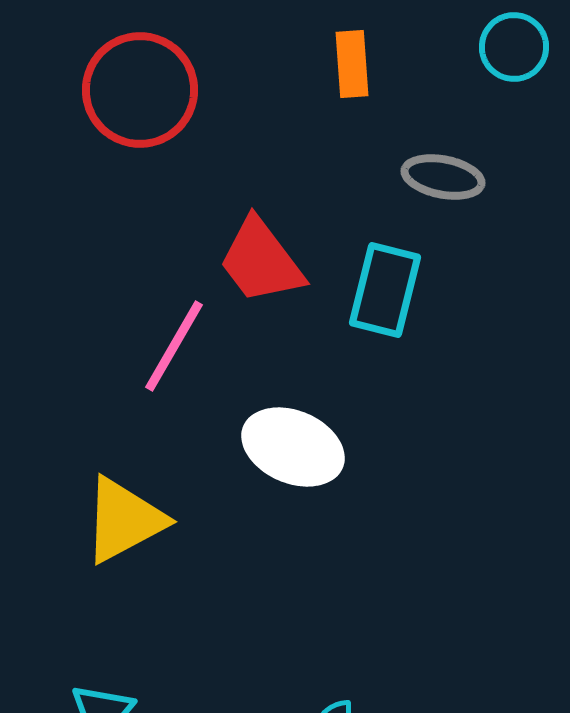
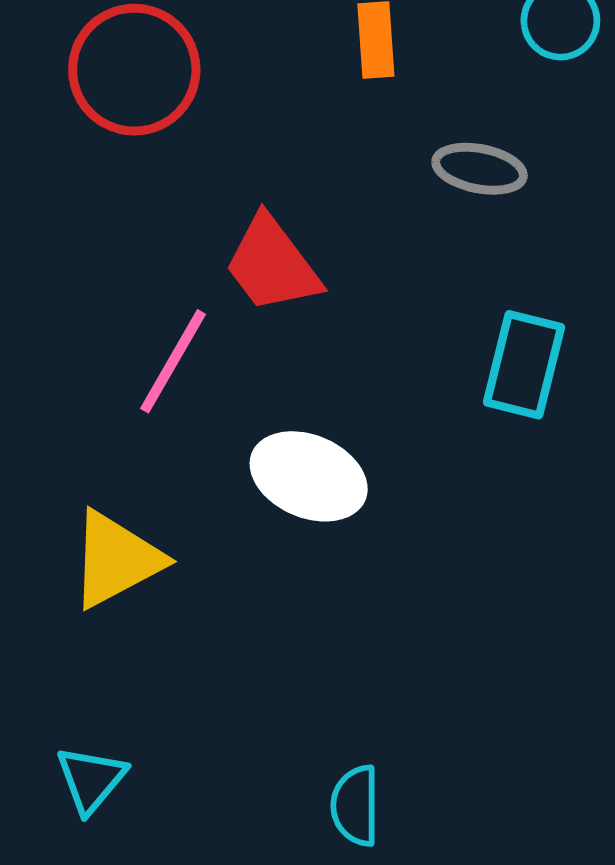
cyan rectangle: (385, 290) -> (524, 365), moved

